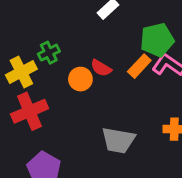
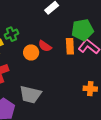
orange rectangle: (139, 66) -> (70, 46), turned -49
gray trapezoid: (118, 140) -> (30, 95), moved

